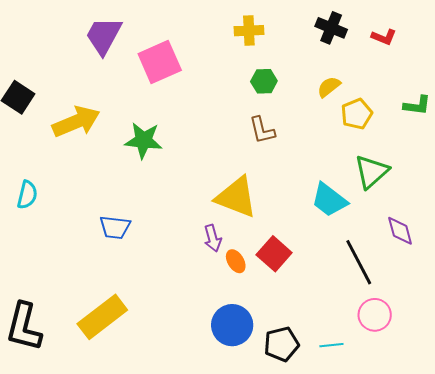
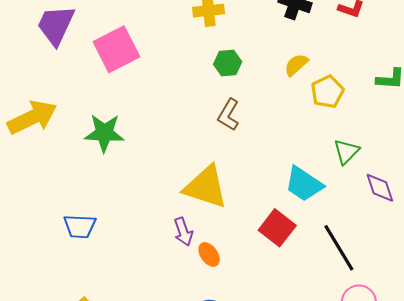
brown L-shape: (262, 130) -> (229, 115), turned 48
green triangle: (371, 172) -> (346, 152), size x0.7
purple diamond: (400, 231) -> (380, 188), moved
red square: (274, 254) -> (277, 228), moved

